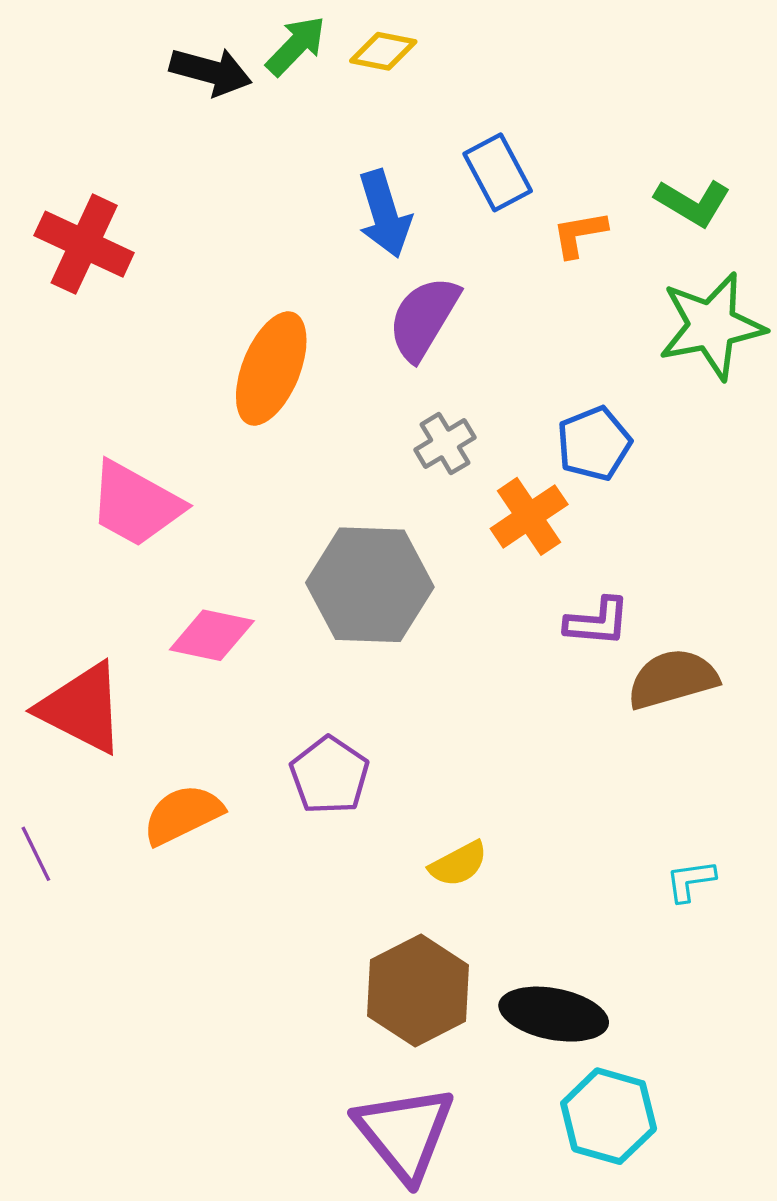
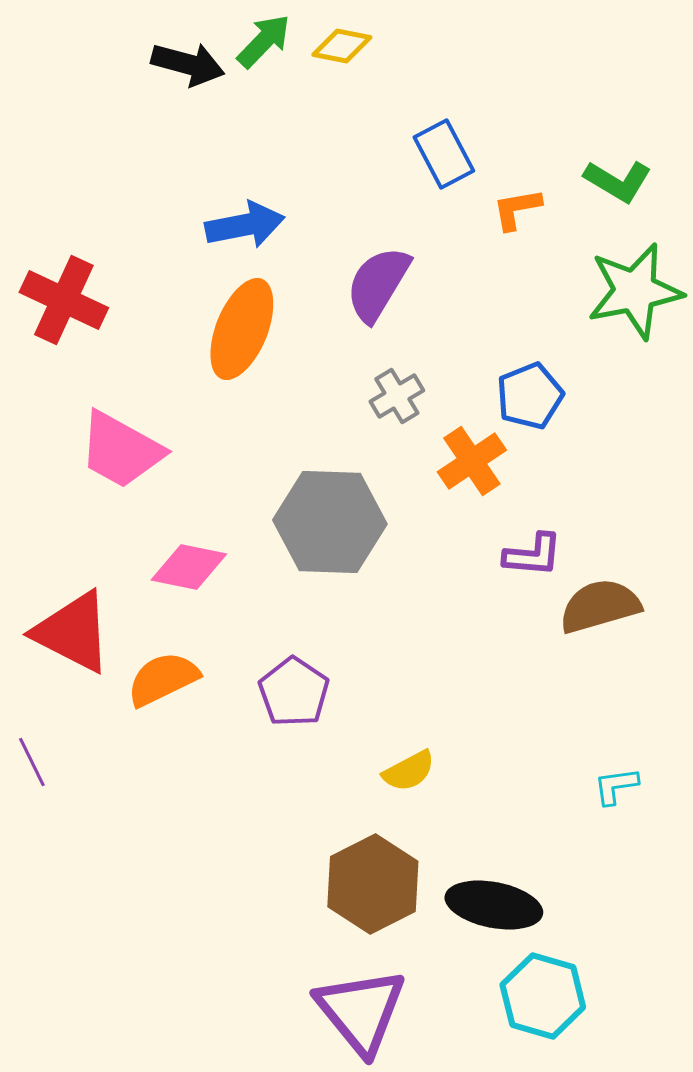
blue arrow: (384, 214) -> (245, 225), moved, turned -84
red cross: (84, 244) -> (64, 300), moved
orange semicircle: (183, 815) -> (163, 679), moved

